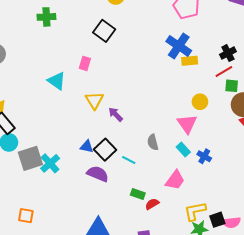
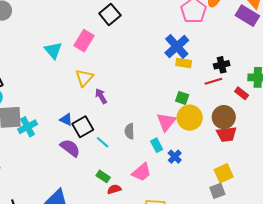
pink rectangle: (85, 63) -> (84, 41), size x1.5
green square: (232, 86) -> (182, 98), moved
yellow circle: (200, 102) -> (190, 118), moved, size x1.6

